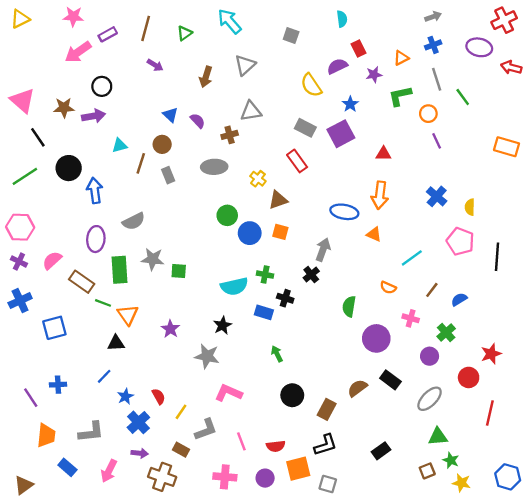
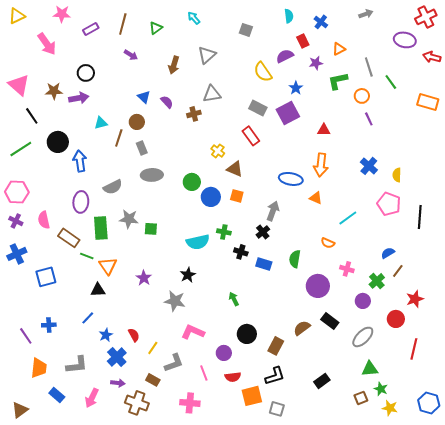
cyan arrow: (230, 21) -> (194, 18), size x0.6
blue cross: (433, 45) -> (321, 22), moved, turned -32
pink arrow: (78, 52) -> (47, 44), moved, turned -90
orange rectangle: (506, 147) -> (428, 102), moved
gray ellipse: (214, 167) -> (152, 175), moved
brown triangle: (278, 200) -> (235, 169), turned 42
pink semicircle: (52, 260) -> (44, 220), turned -60
brown line: (432, 290) -> (398, 271), moved
blue rectangle: (264, 312) -> (264, 264), moved
purple circle: (265, 478) -> (224, 353), moved

